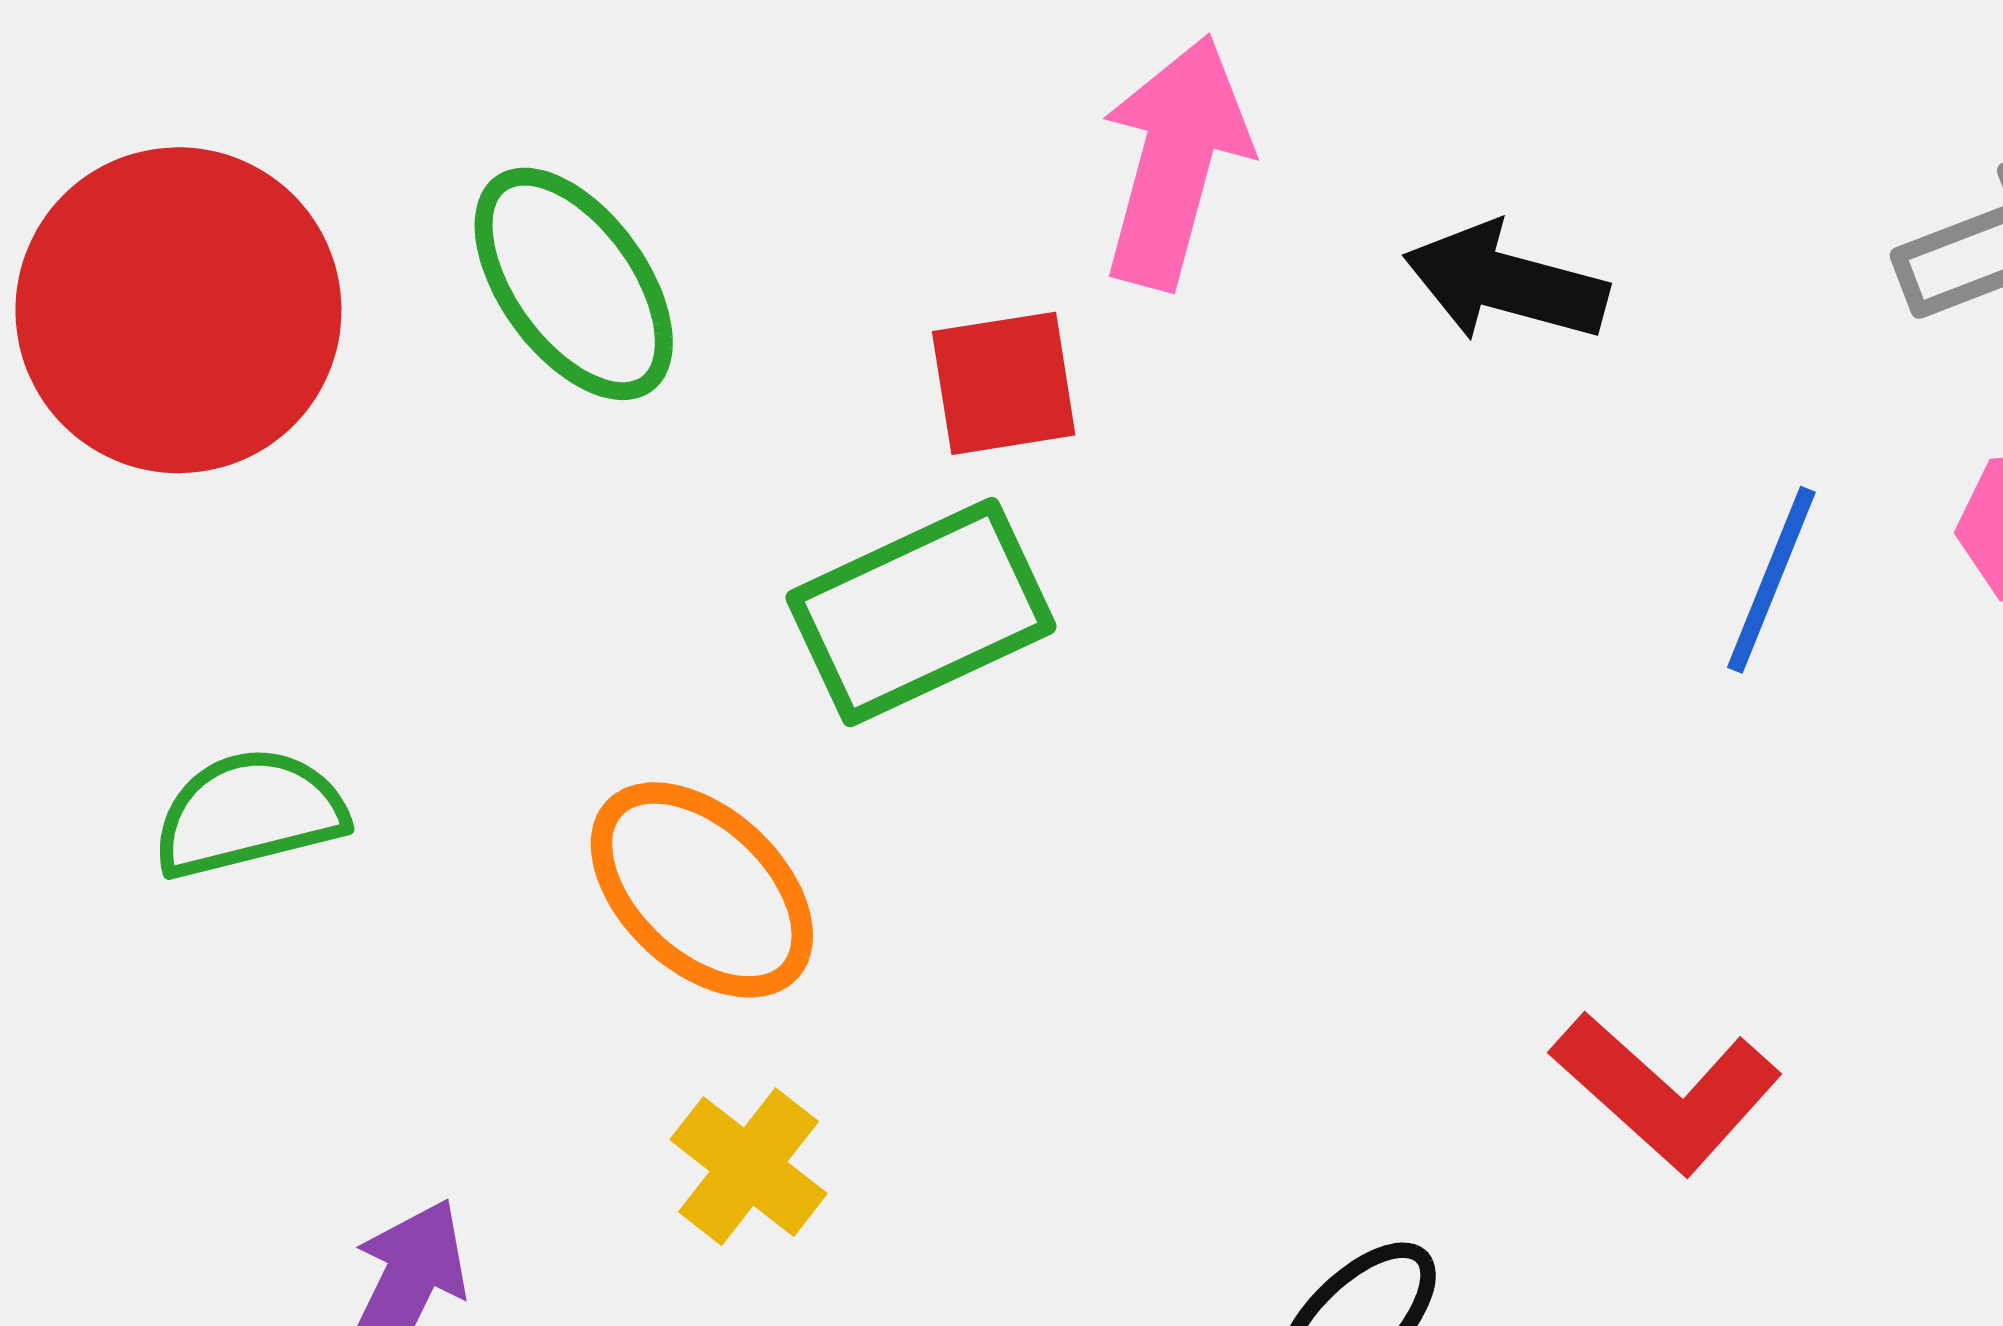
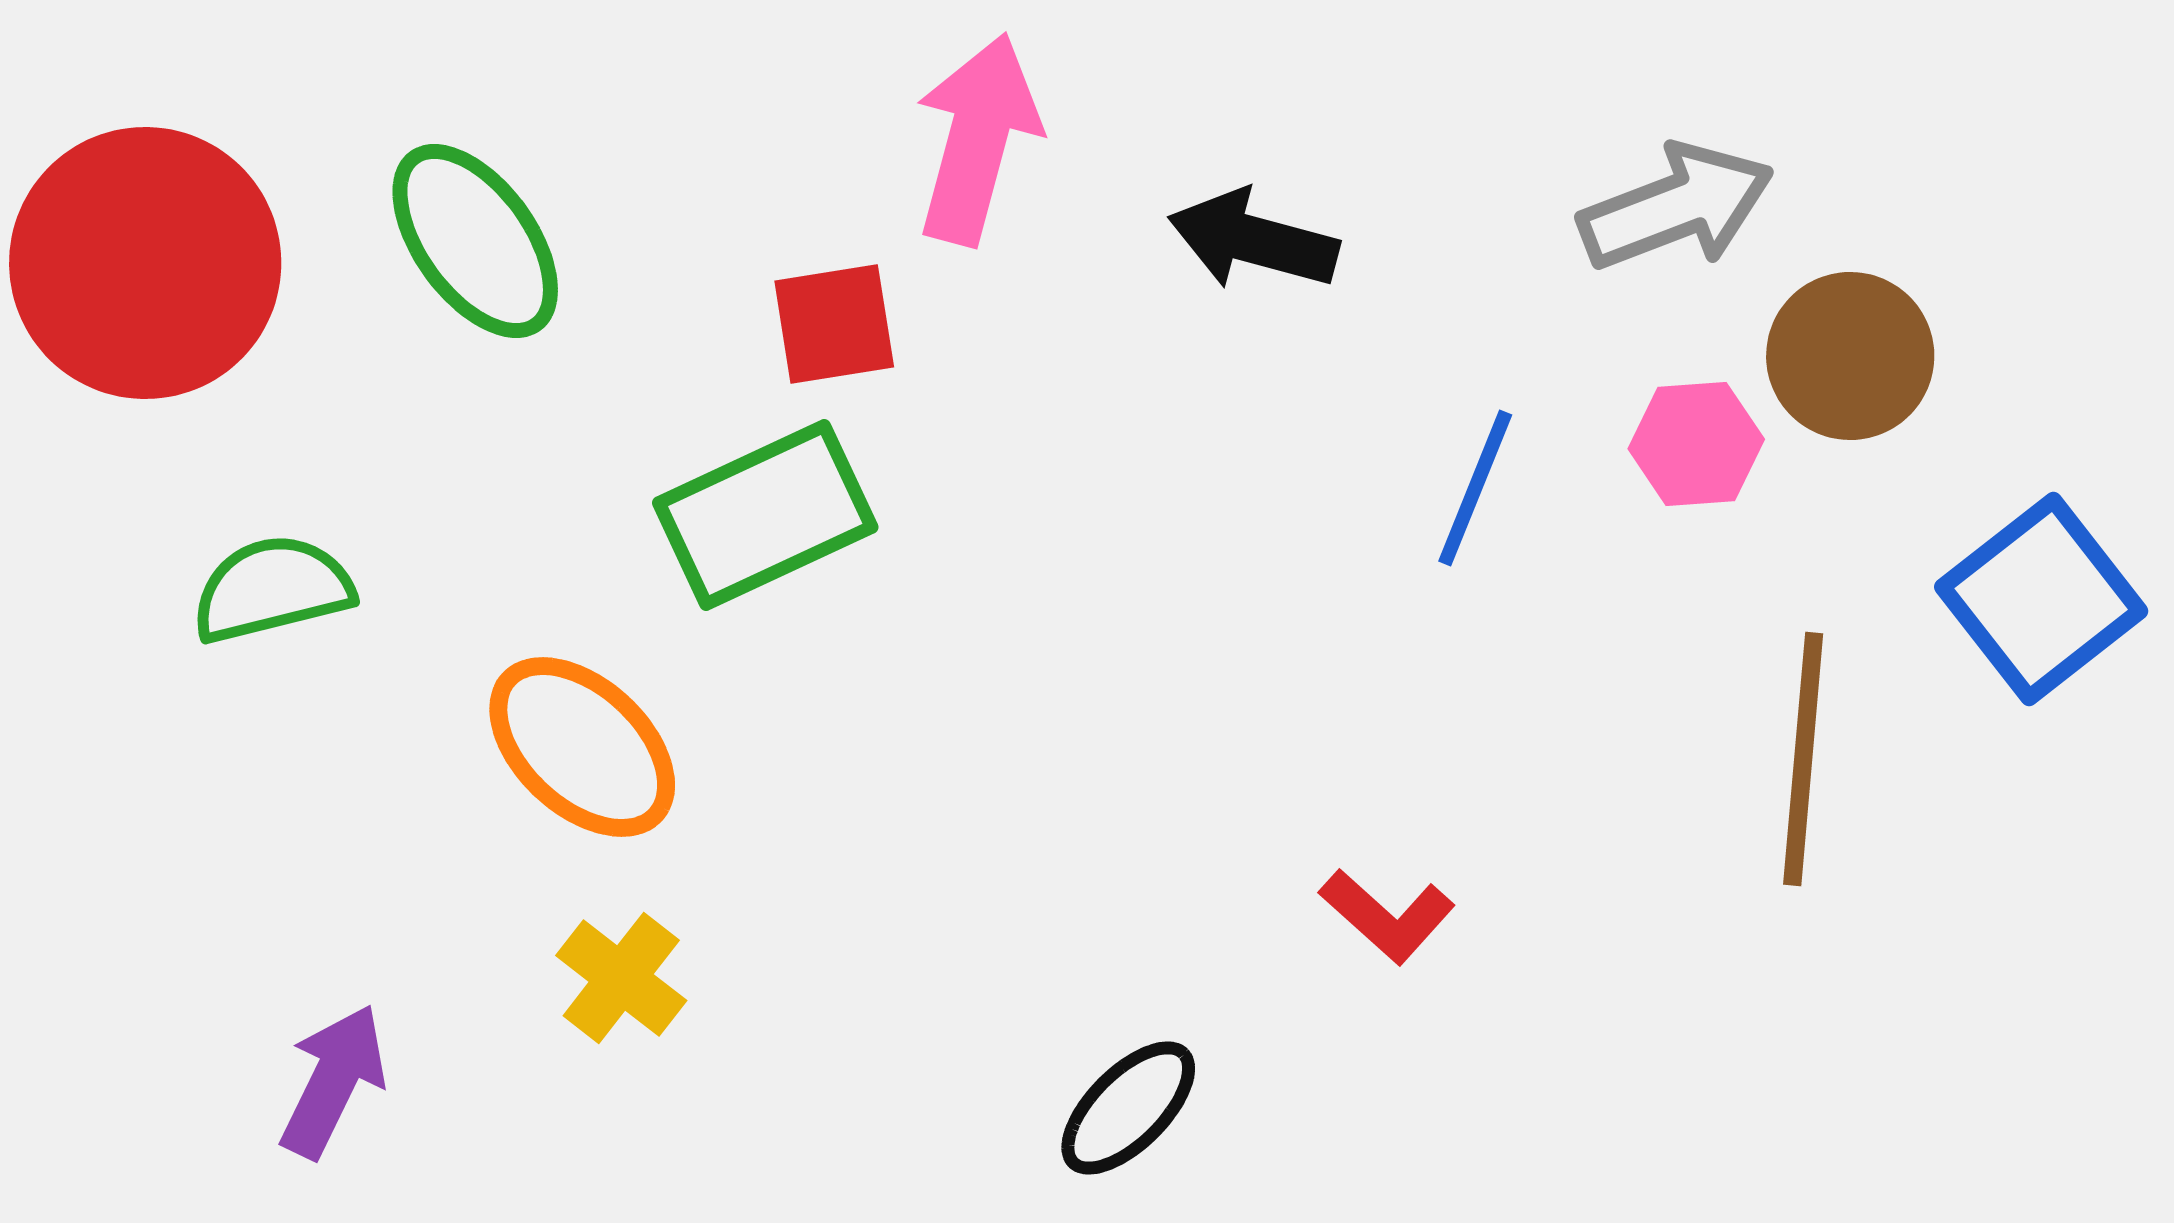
green semicircle: (249, 813) -> (272, 589), moved
red L-shape: (1666, 1092) -> (1387, 916), size x0.7

